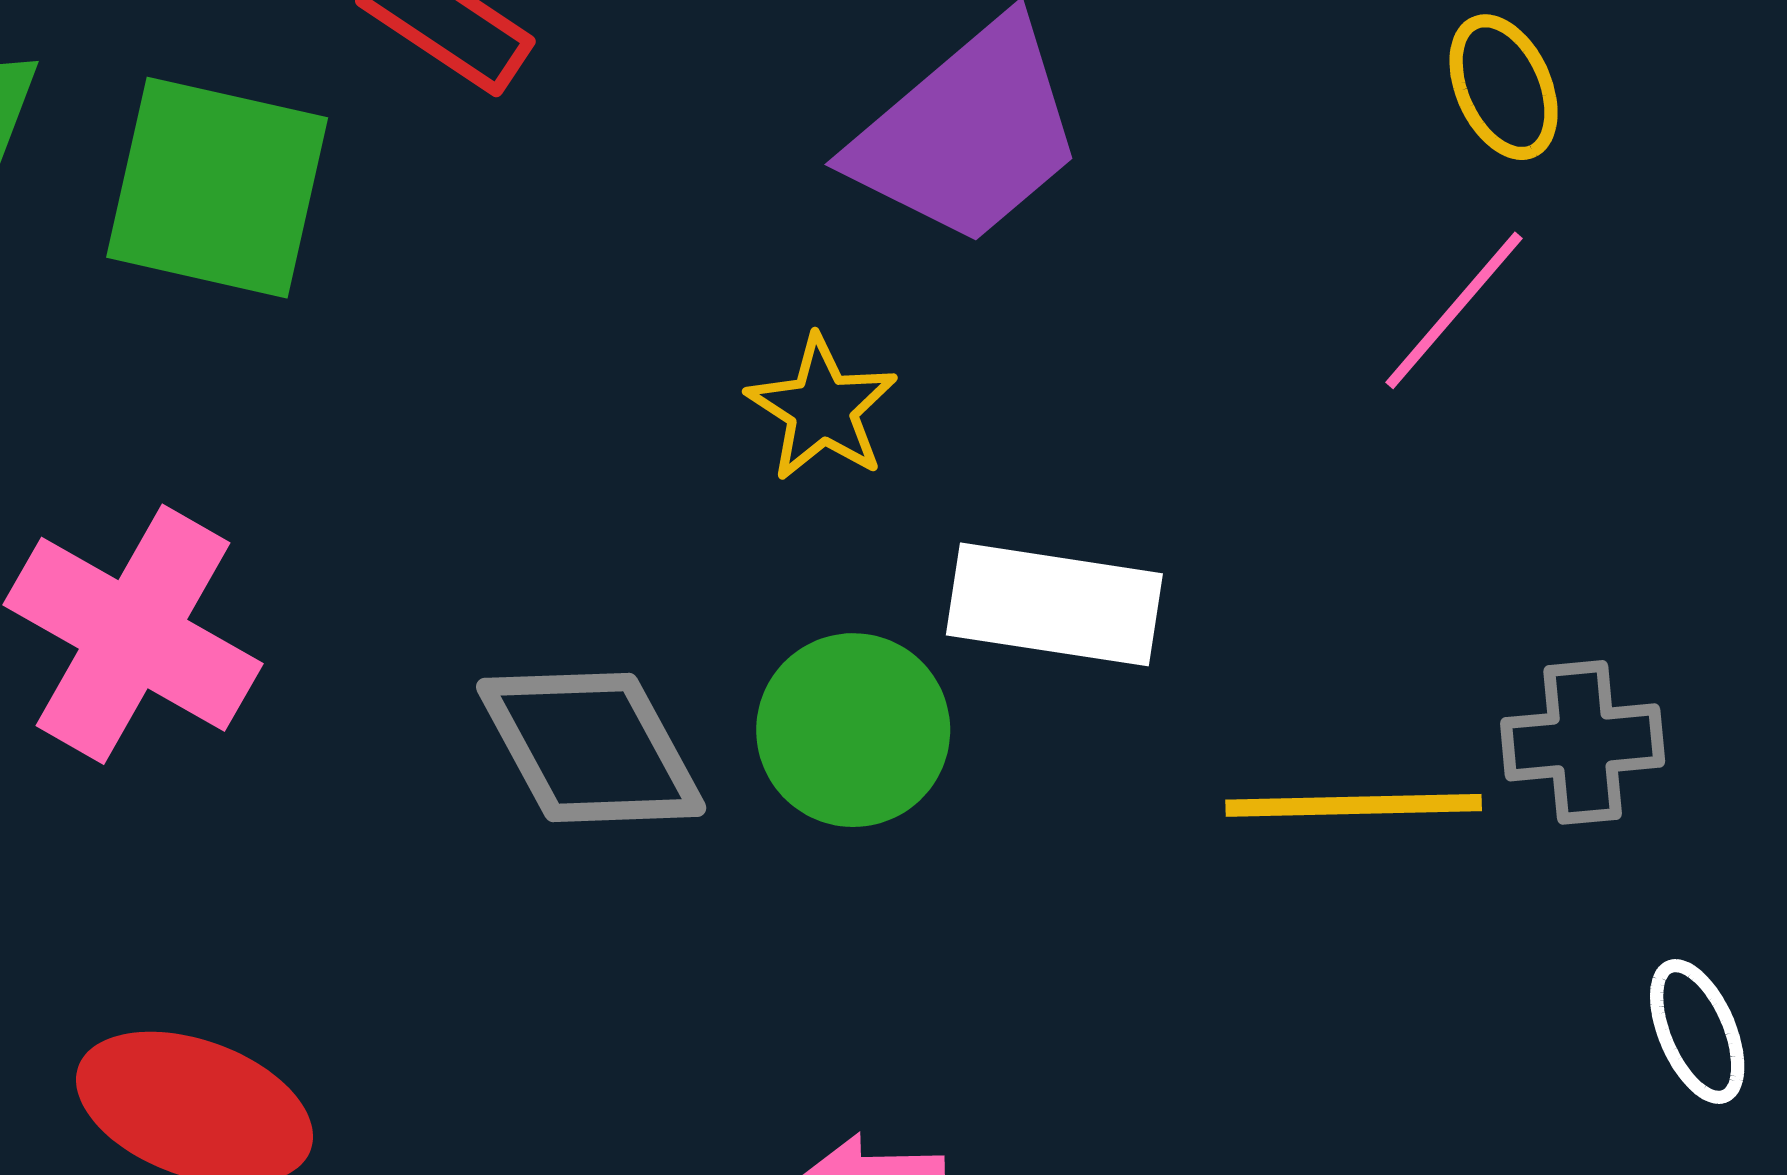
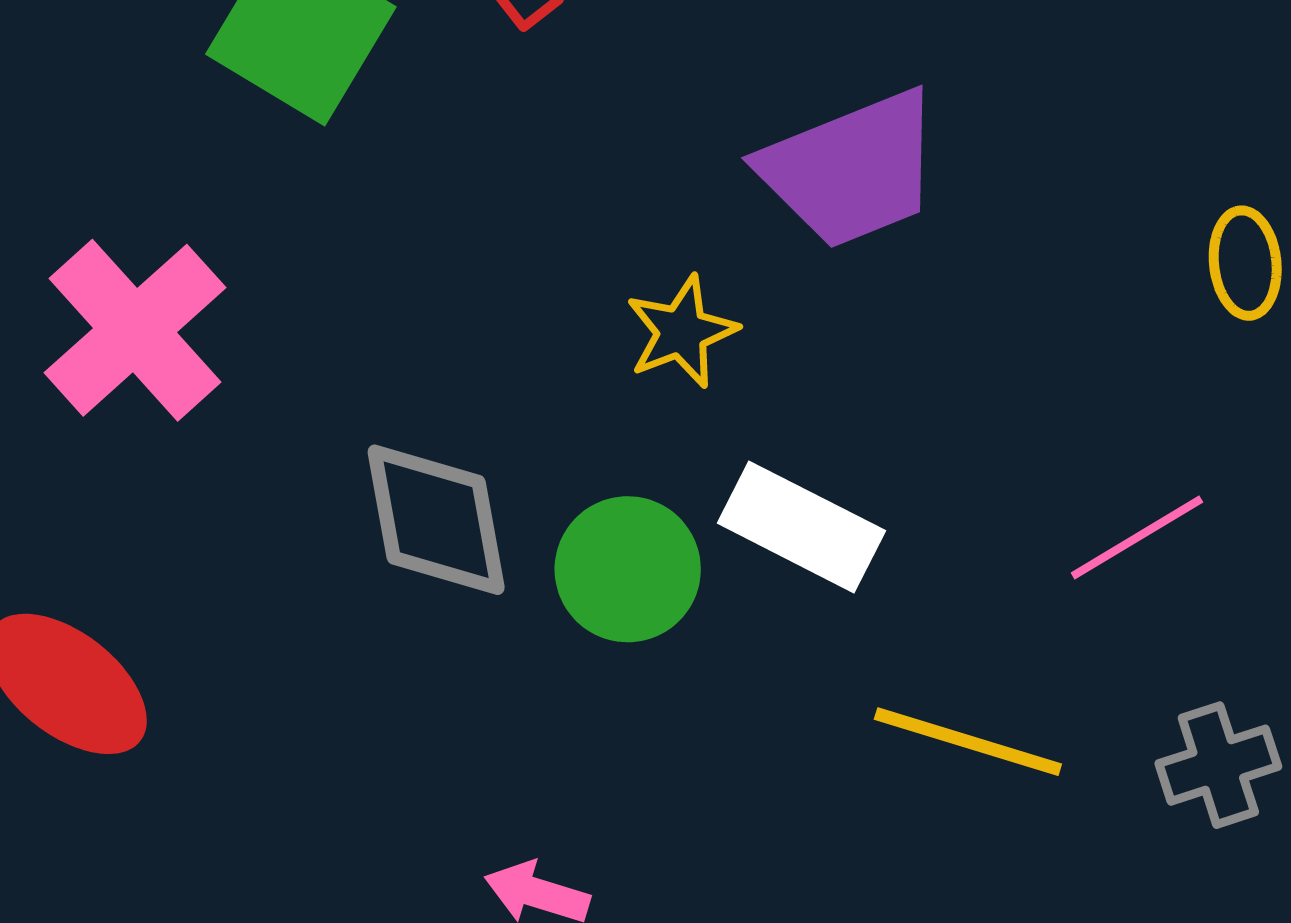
pink line: (1454, 310) -> (1137, 538), moved
gray cross: (1583, 742) -> (1218, 765), moved, turned -31

